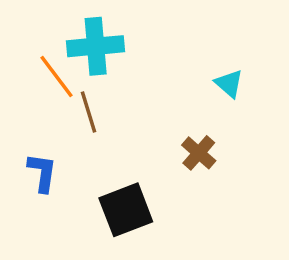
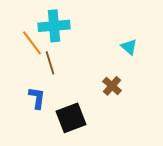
blue L-shape: (42, 173) -> (37, 98), moved

